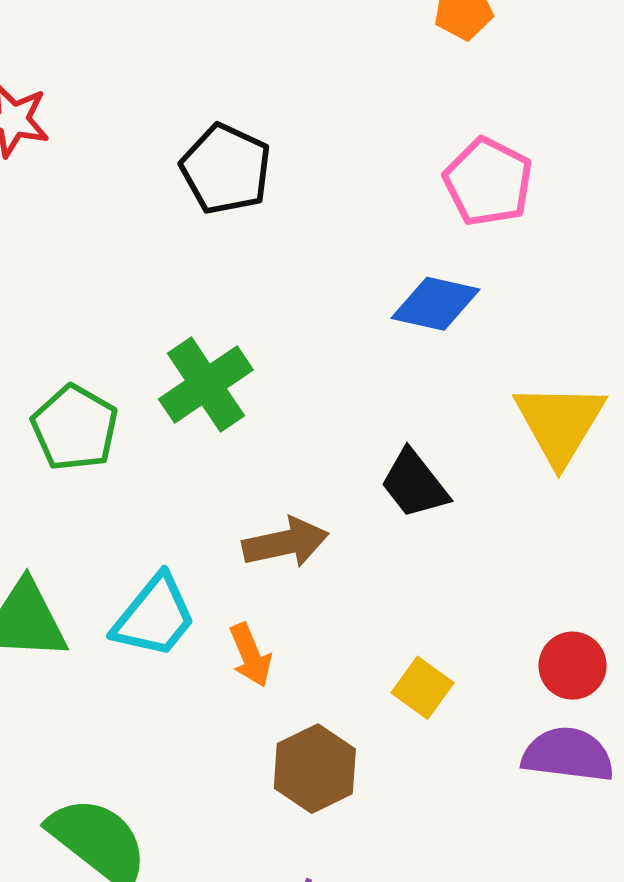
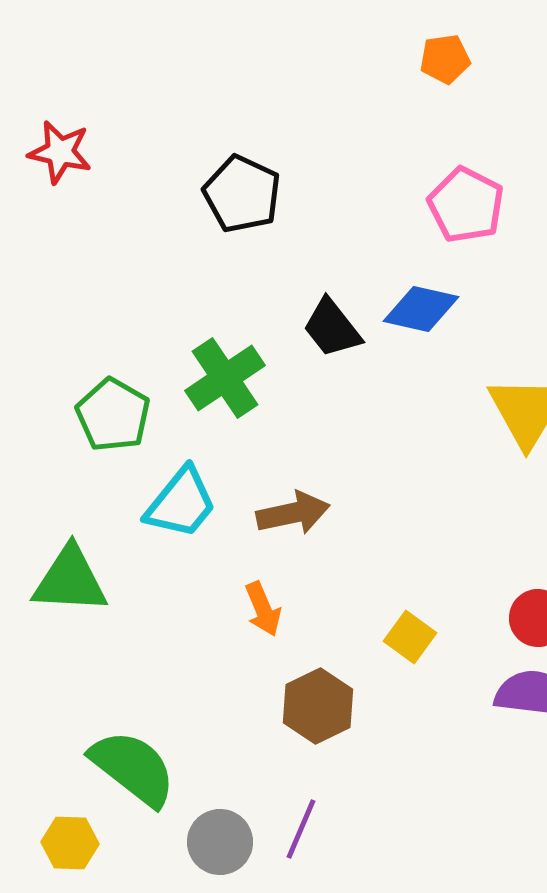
black trapezoid: (414, 484) -> (332, 328), moved
cyan trapezoid: (154, 616) -> (181, 503), moved

